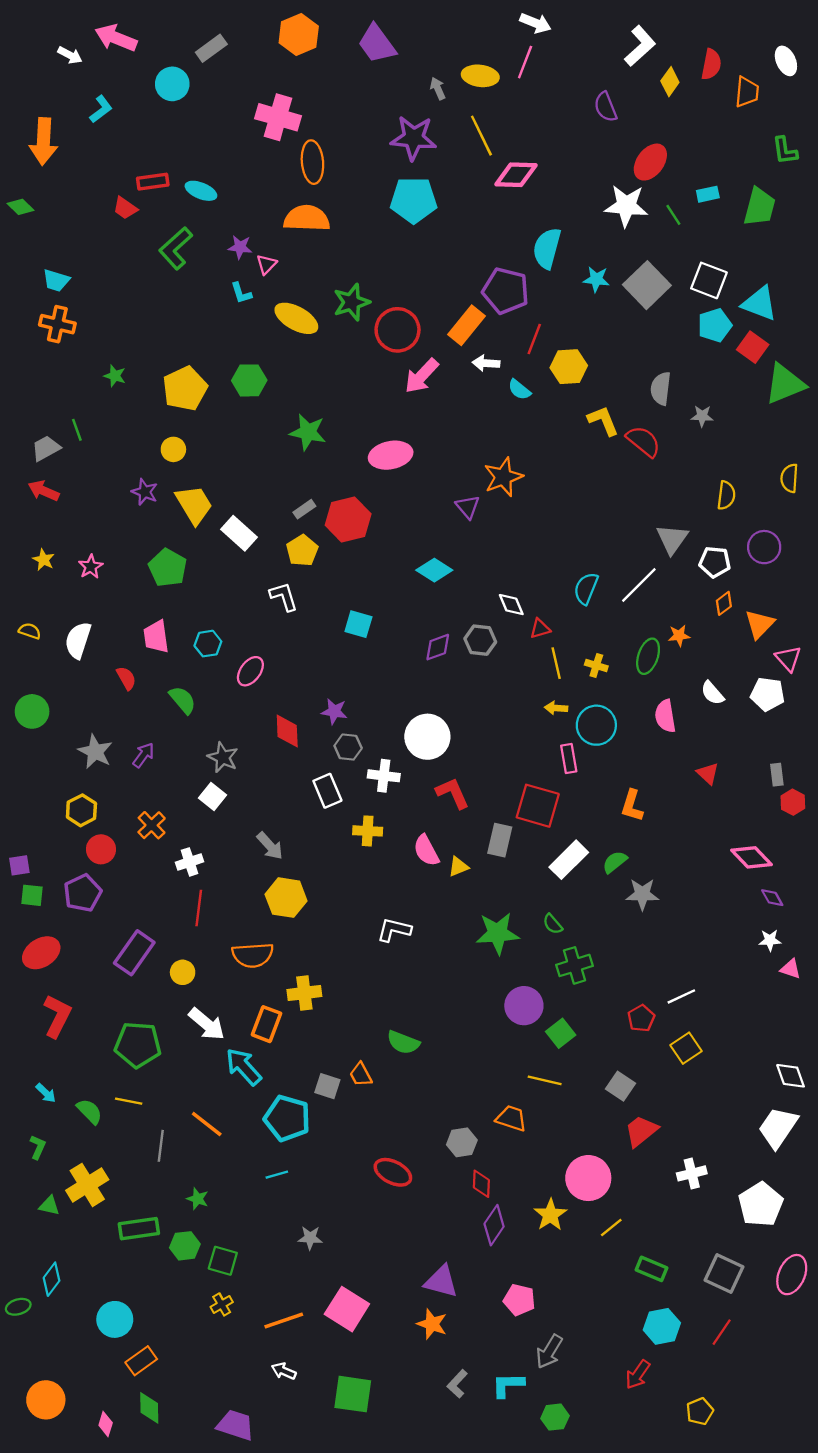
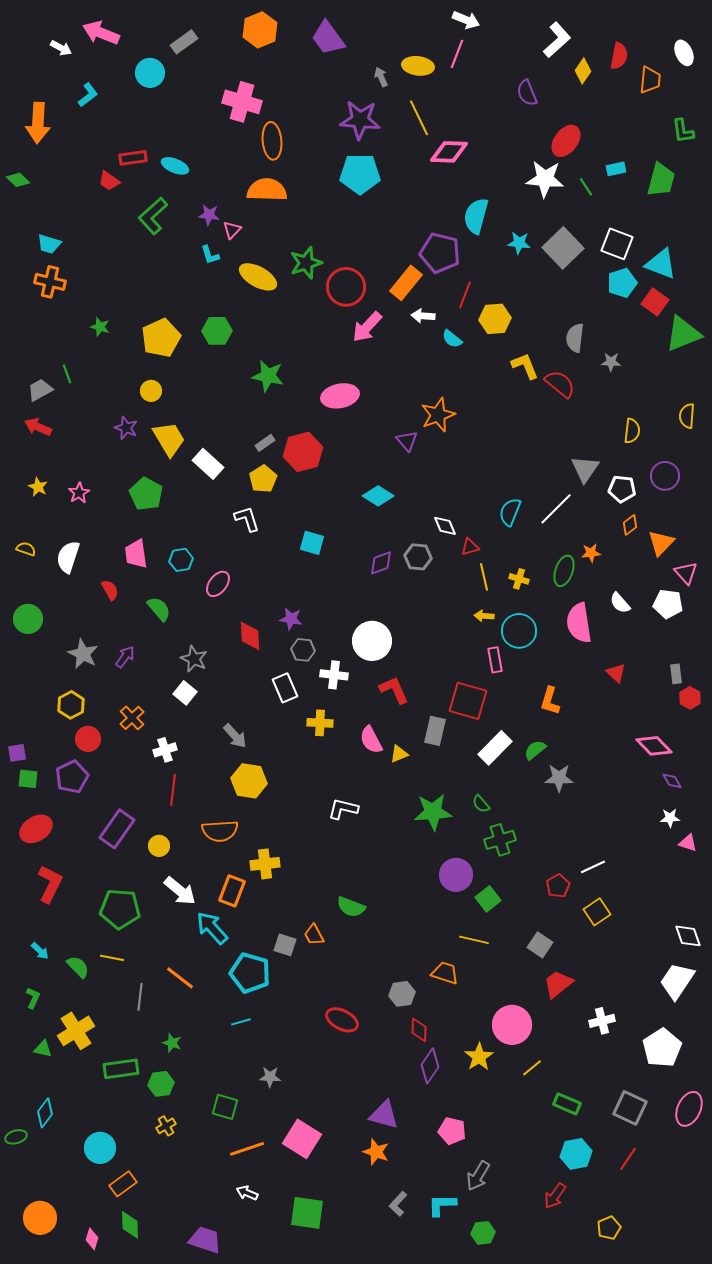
pink semicircle: (665, 716) -> (579, 623), size x1.4
green square: (223, 1261) -> (225, 1107), moved
yellow cross: (222, 1304) -> (166, 1126), moved

